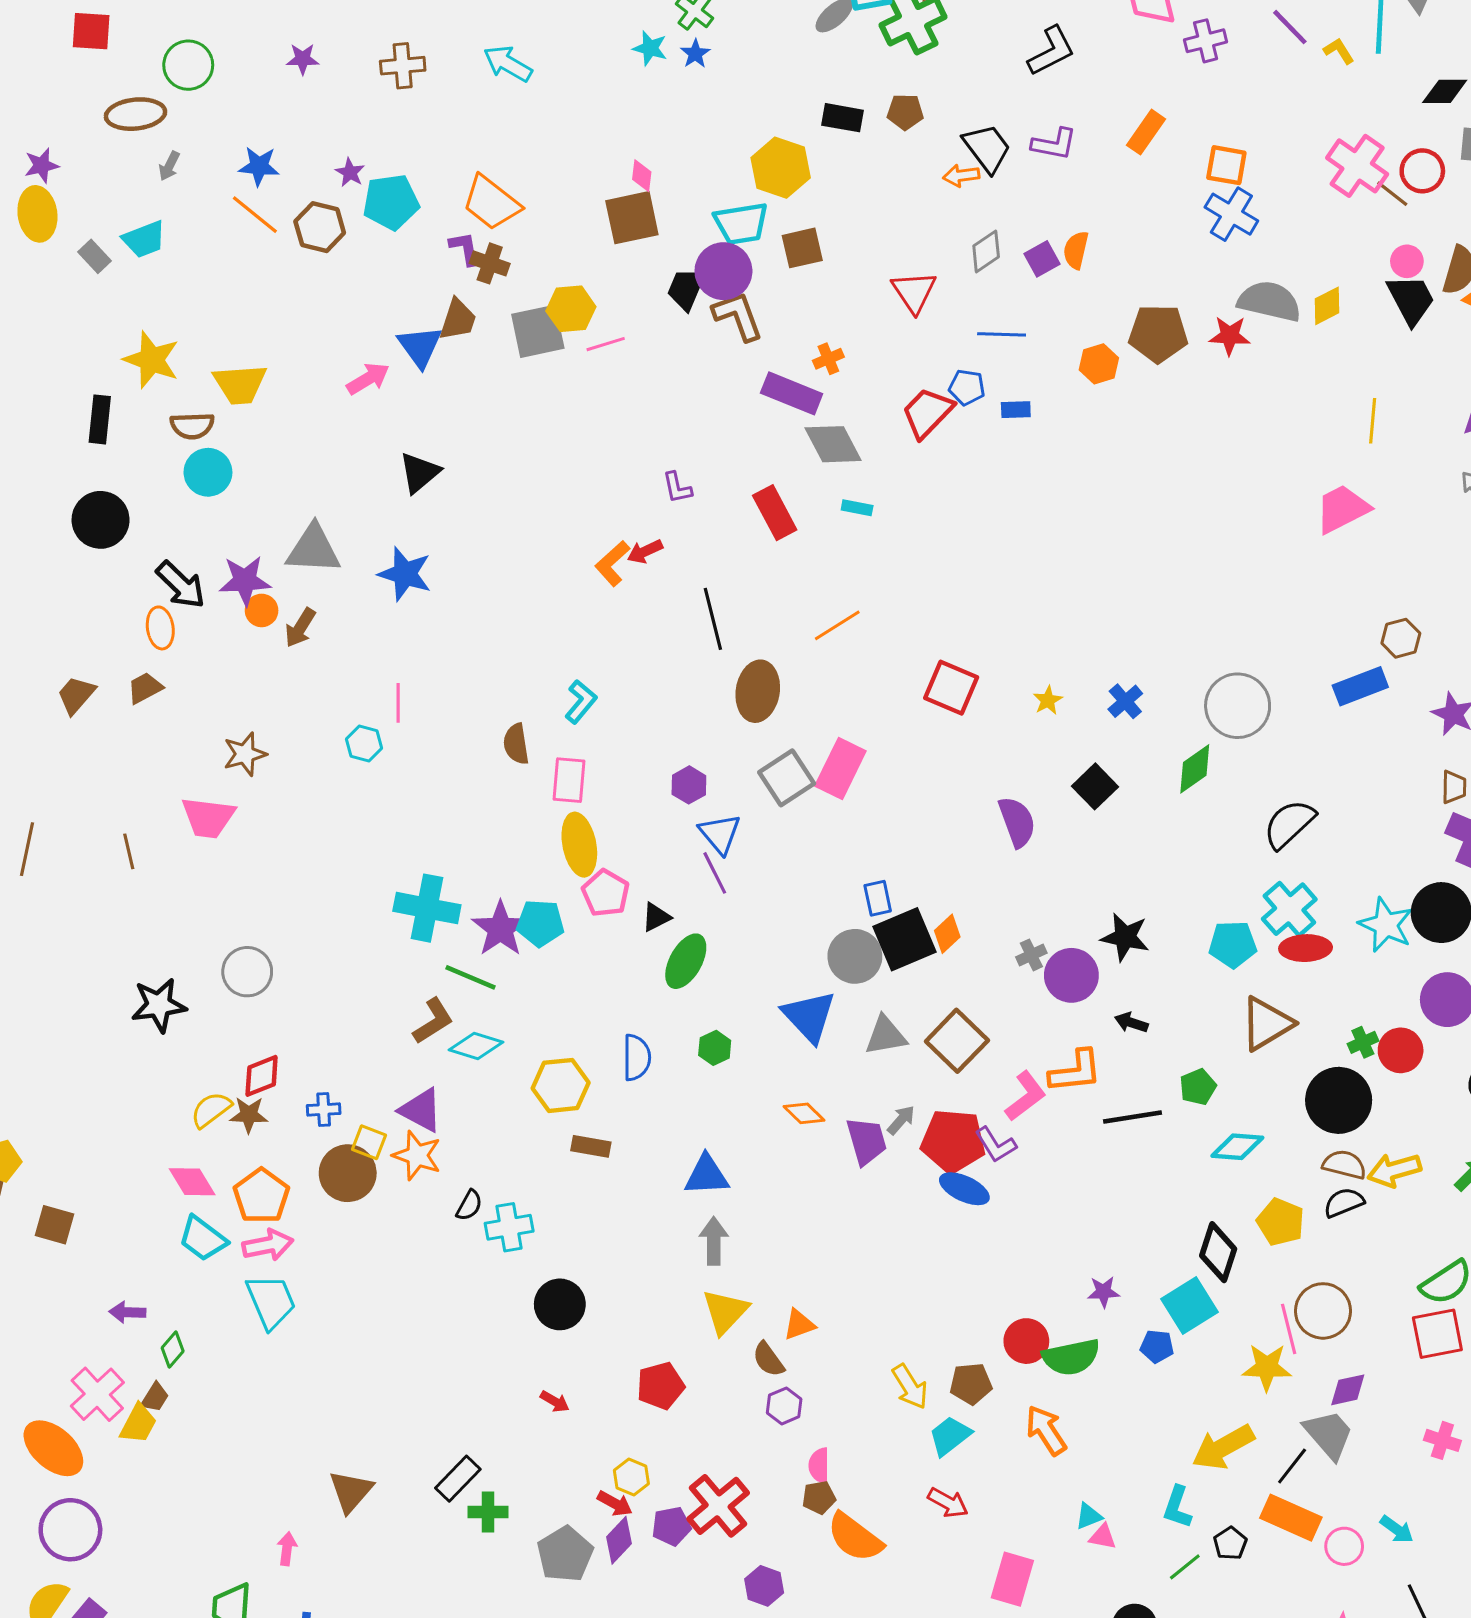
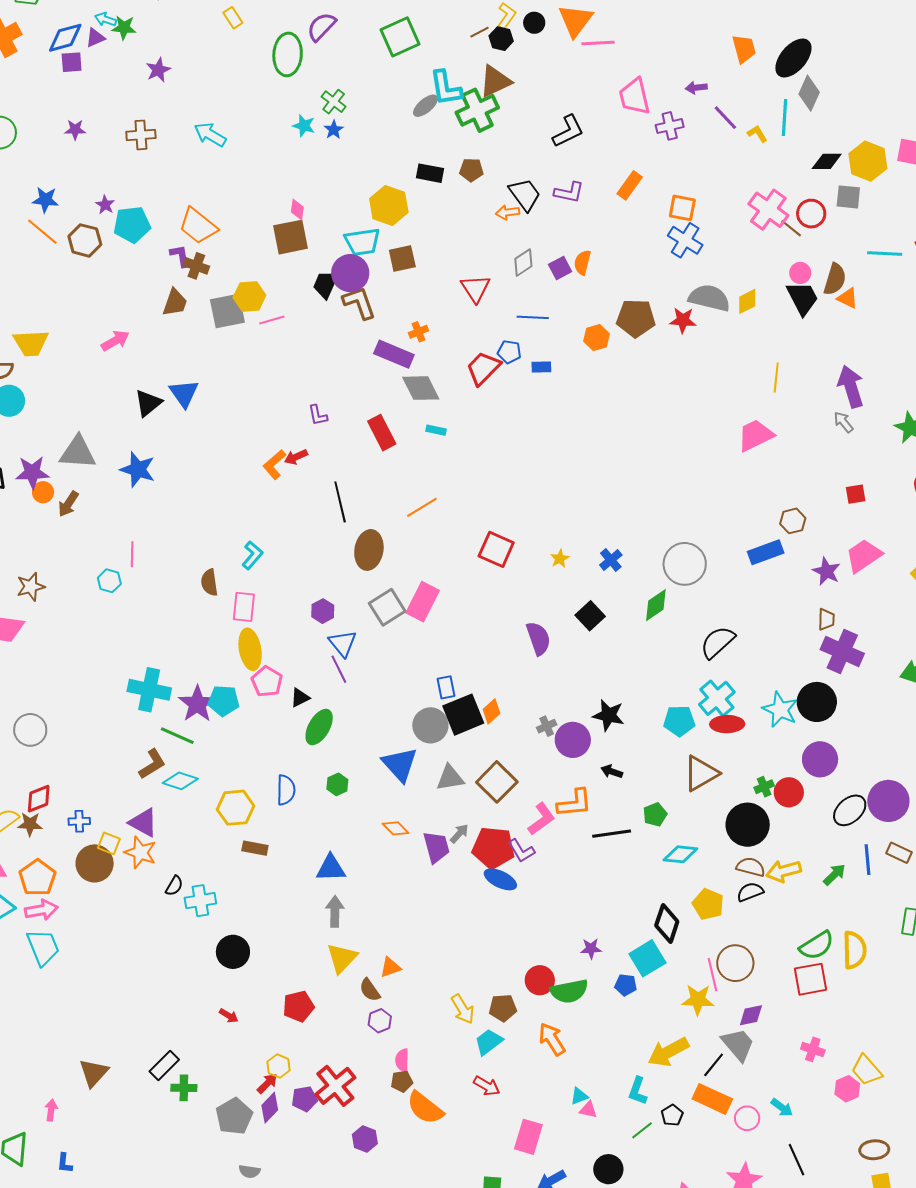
blue triangle: (420, 346) -> (184, 393), moved
red arrow: (615, 1504) -> (267, 1083), turned -75

